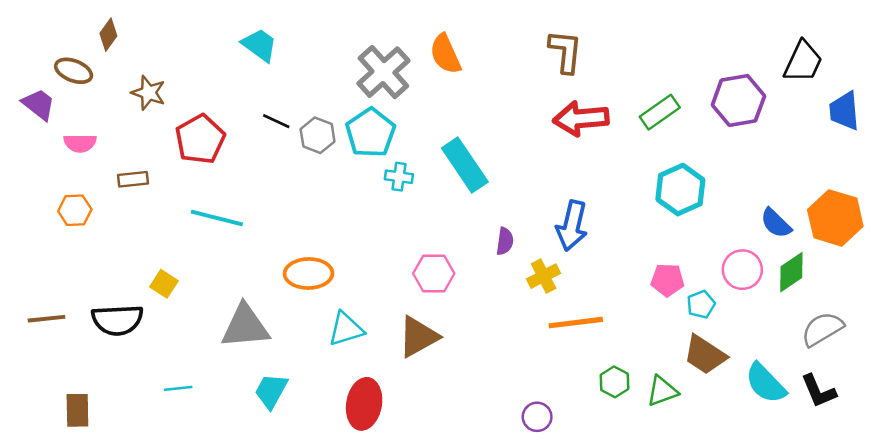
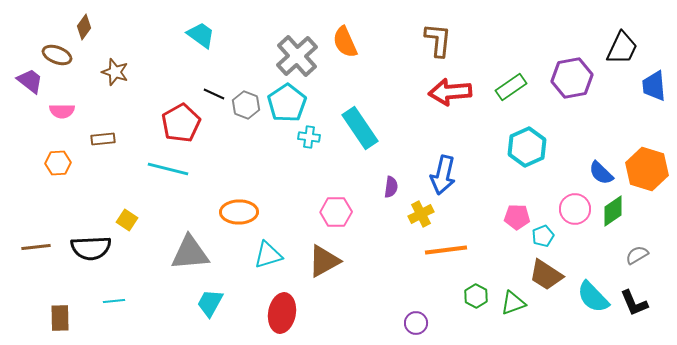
red pentagon: (200, 139) -> (181, 123), moved
gray semicircle: (822, 329) -> (637, 255), size x0.7
cyan line: (178, 388) -> (114, 301), moved

